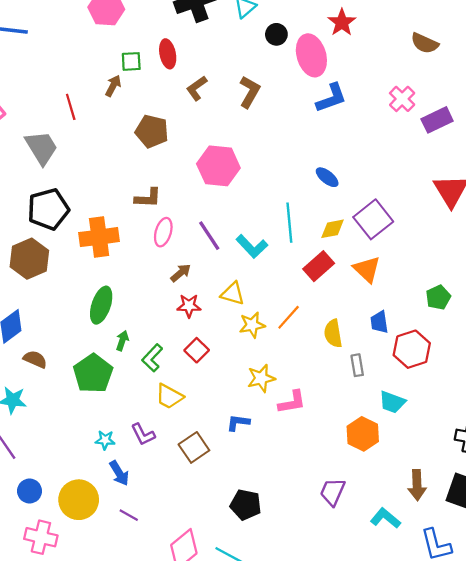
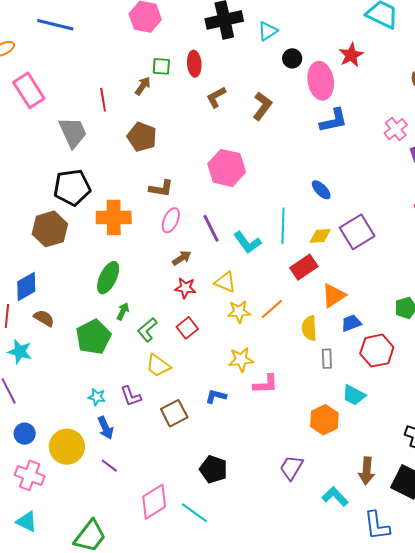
brown pentagon: (152, 131) -> (142, 137), moved
orange triangle: (367, 269) -> (334, 296), moved, turned 36
blue trapezoid: (379, 322) -> (351, 323), turned 70

